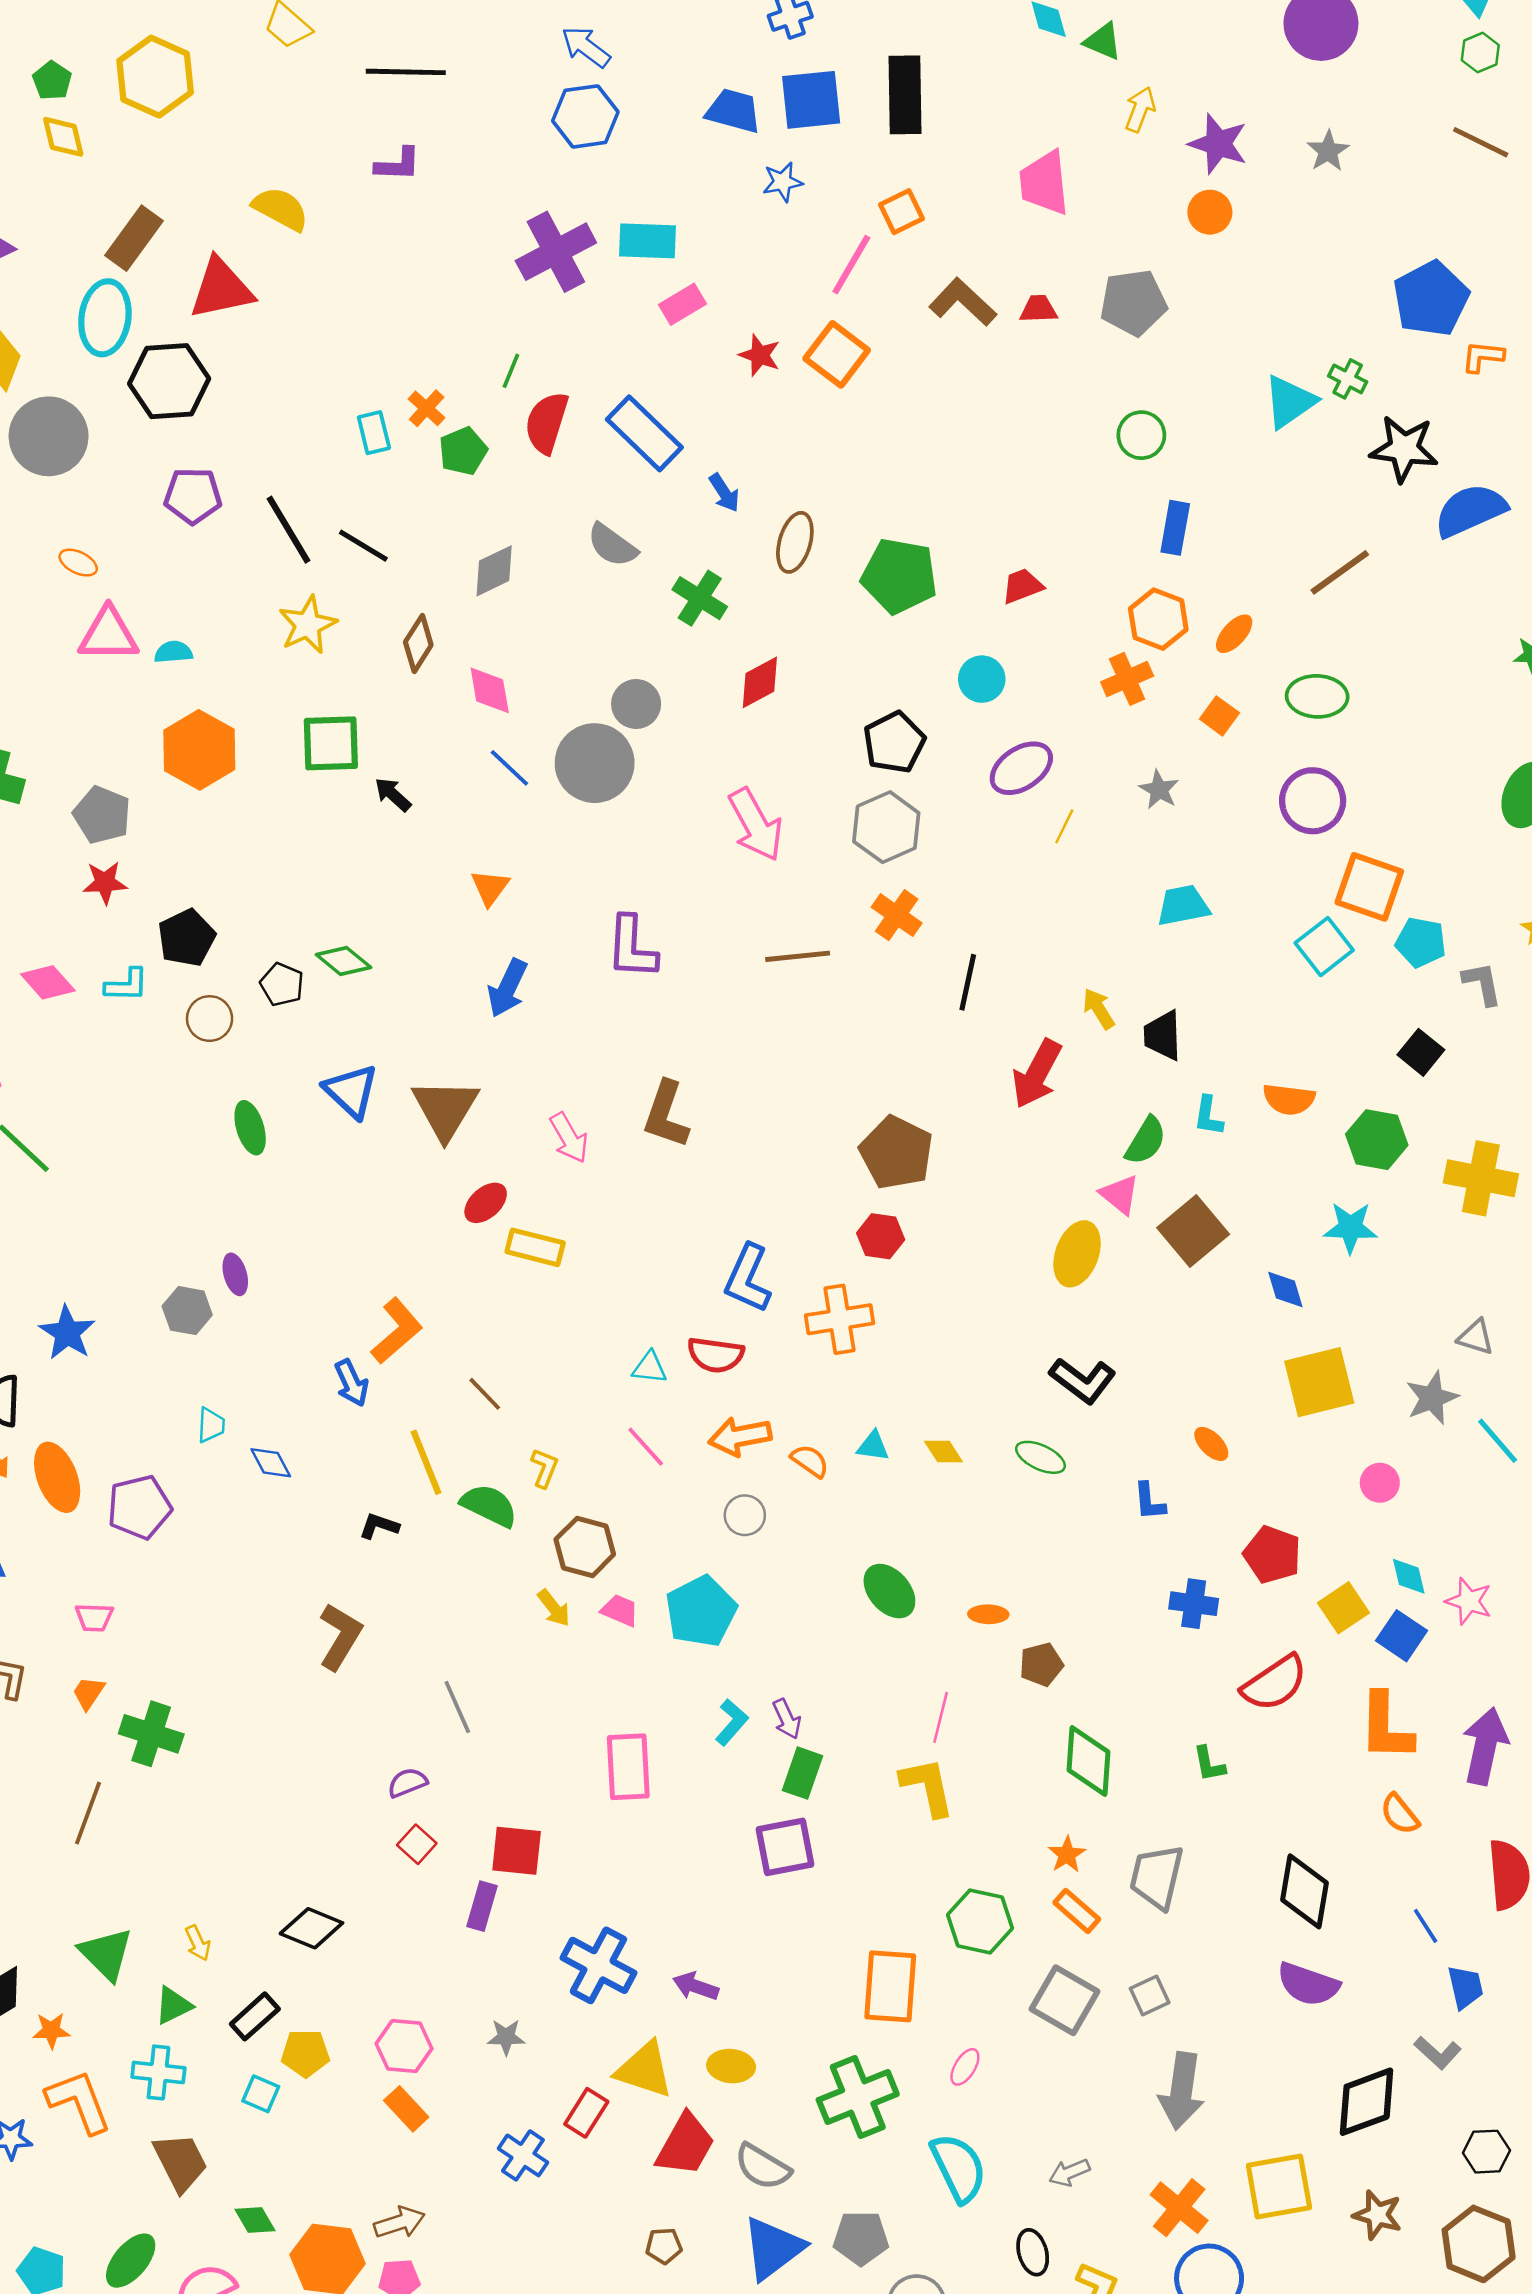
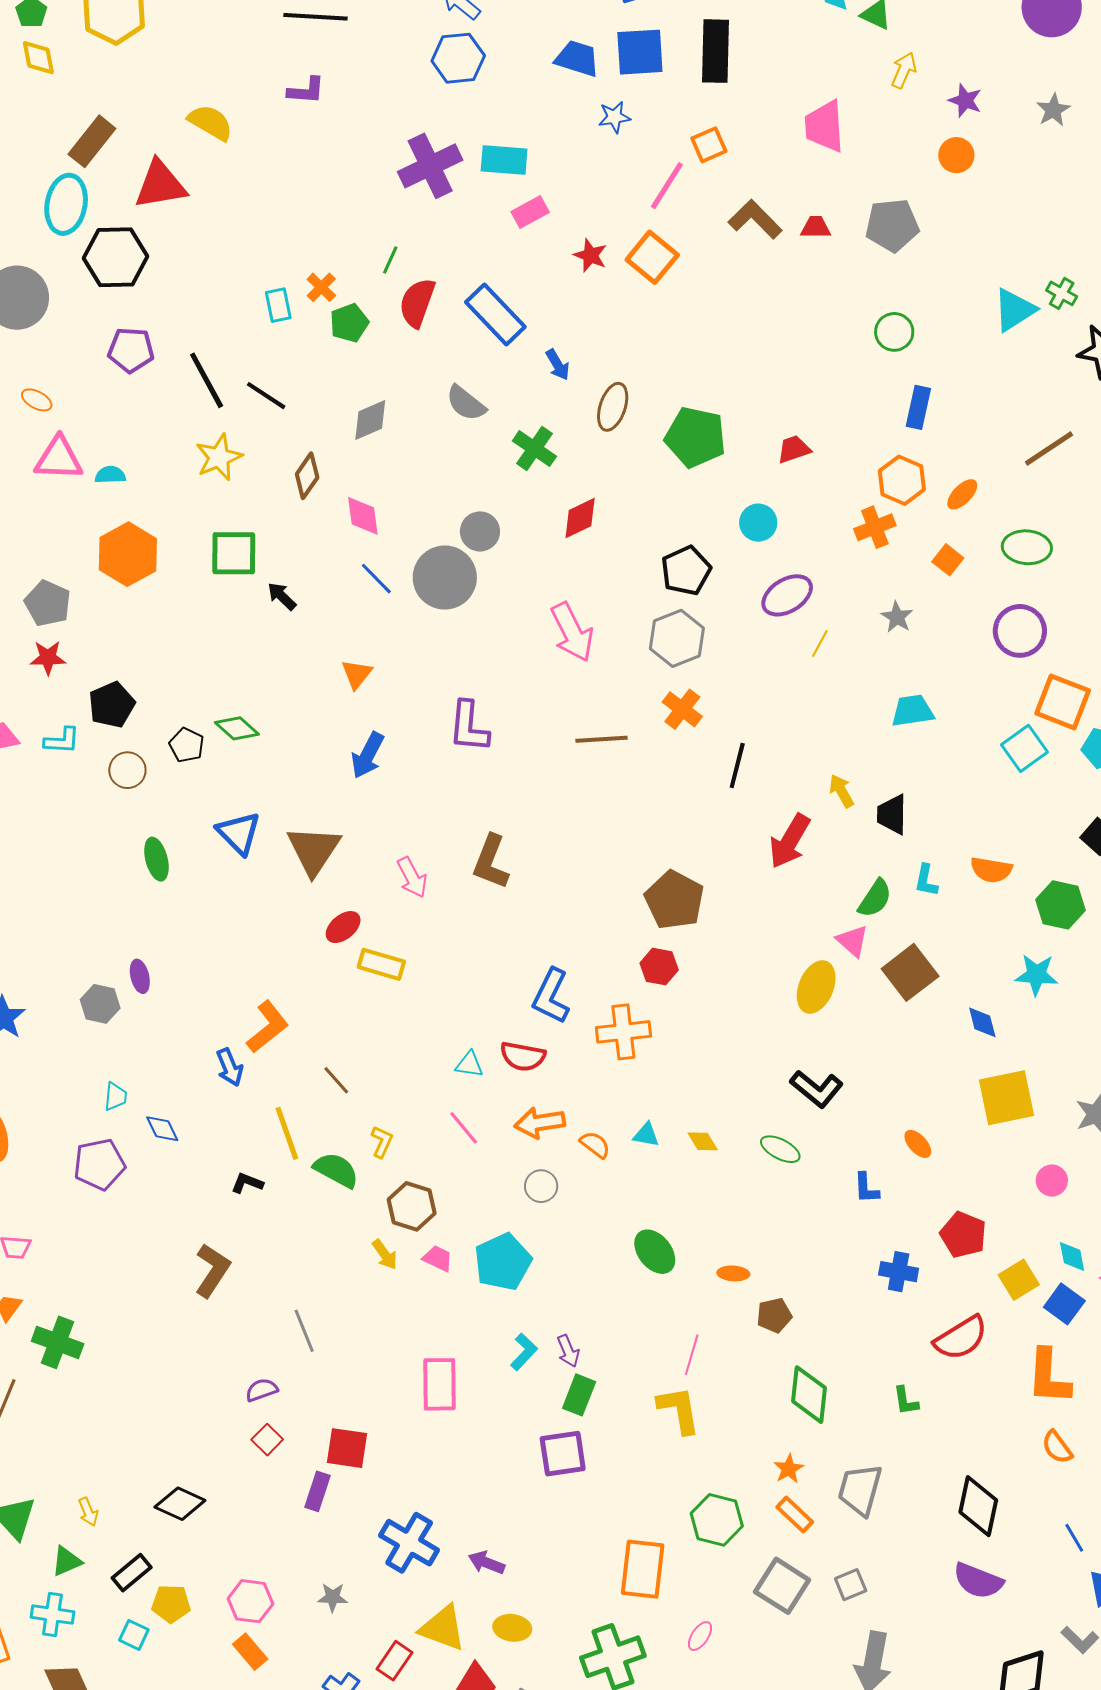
purple star: (1218, 144) -> (965, 100), size x0.7
purple pentagon: (139, 1507) -> (99, 1164), moved

